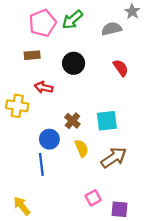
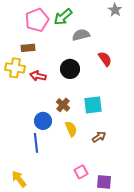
gray semicircle: (112, 29) -> (81, 35), moved
black circle: (74, 63) -> (70, 69), moved
yellow cross: (17, 106) -> (15, 68), moved
brown arrow: (114, 158) -> (99, 137), size x0.6

